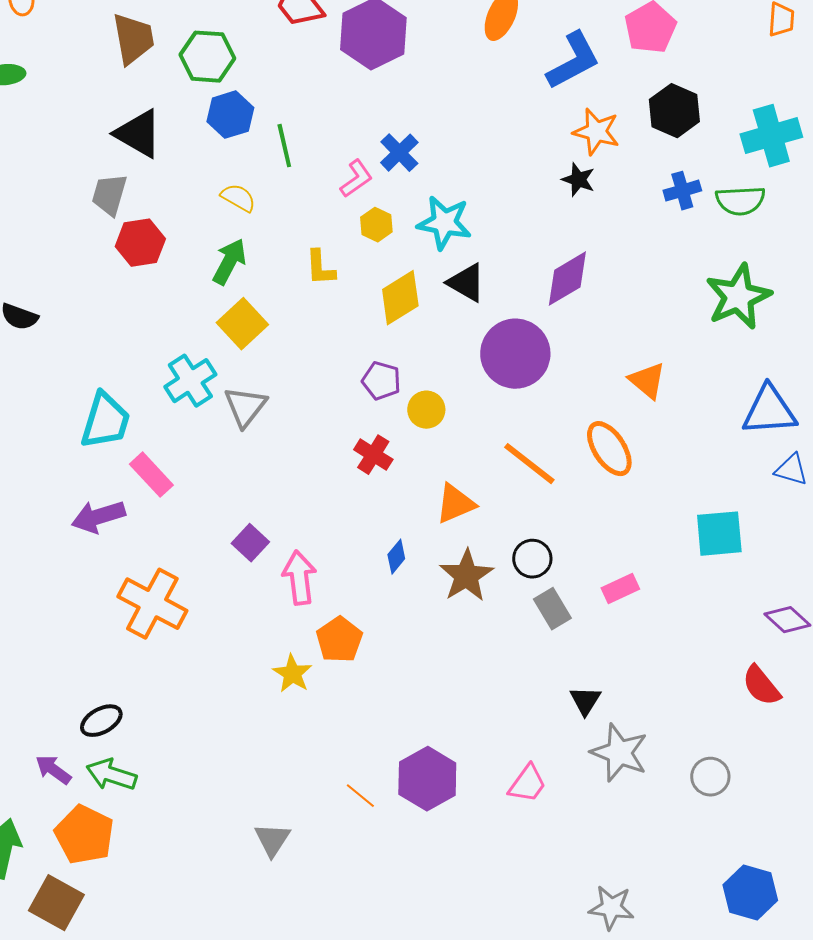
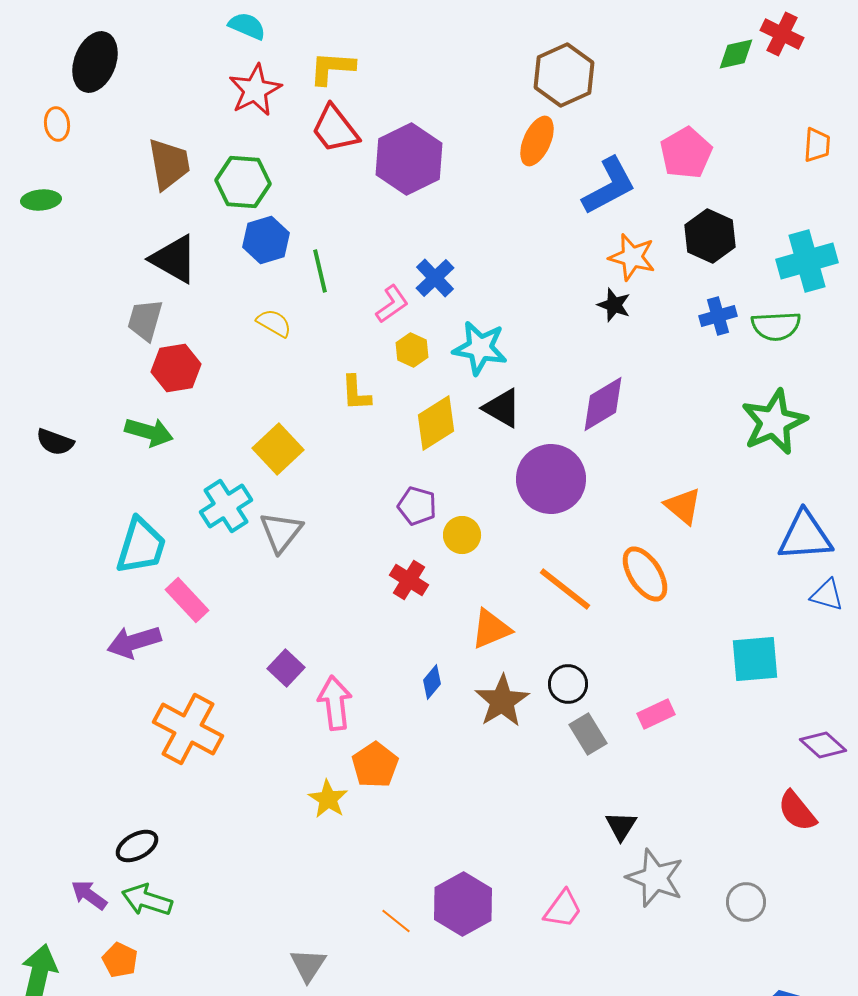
green arrow: (229, 262) -> (149, 432), moved, turned 78
orange pentagon: (84, 835) -> (120, 960), size x0.6

